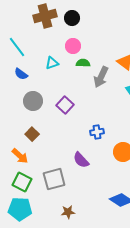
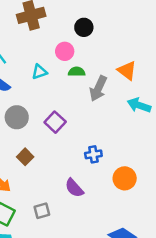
black circle: (72, 18) -> (84, 27), moved
brown square: (32, 134) -> (25, 157), moved
gray square: (54, 179) -> (42, 211), size x0.6

